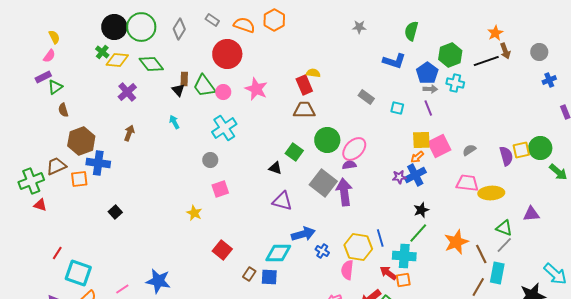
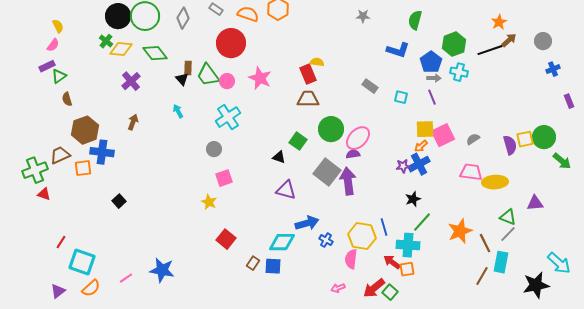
brown arrow: (505, 51) -> (509, 40), turned -112
black star: (421, 210) -> (413, 199), moved
yellow star: (194, 213) -> (209, 202), moved

